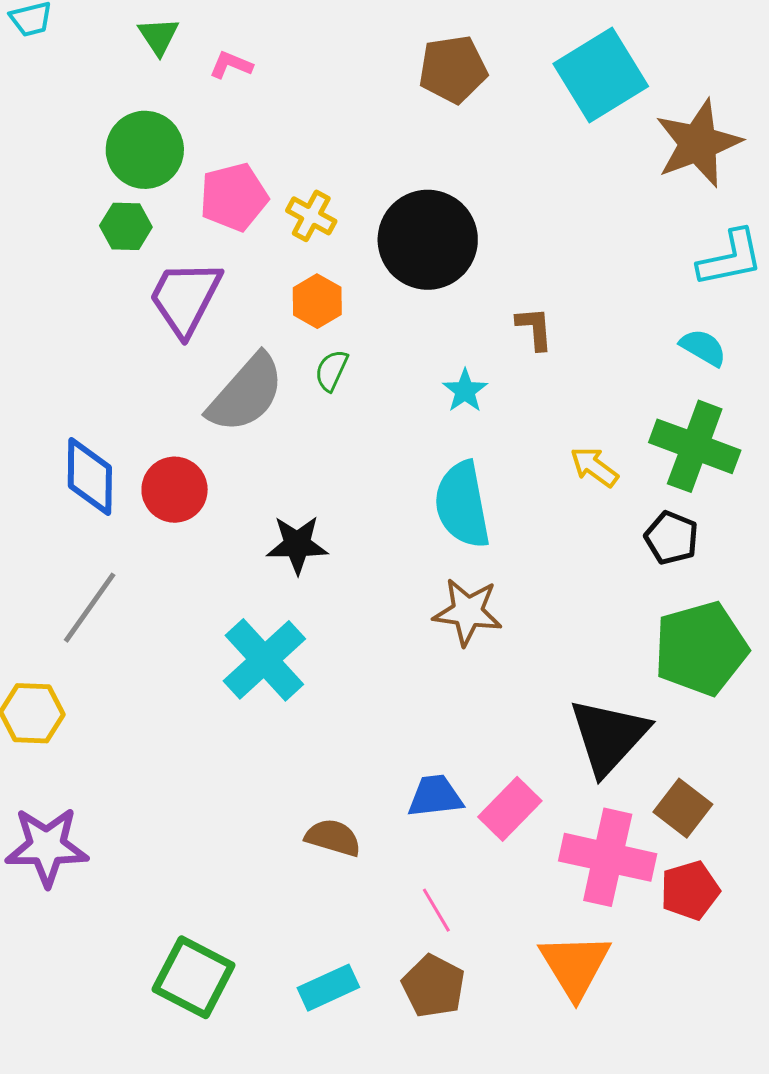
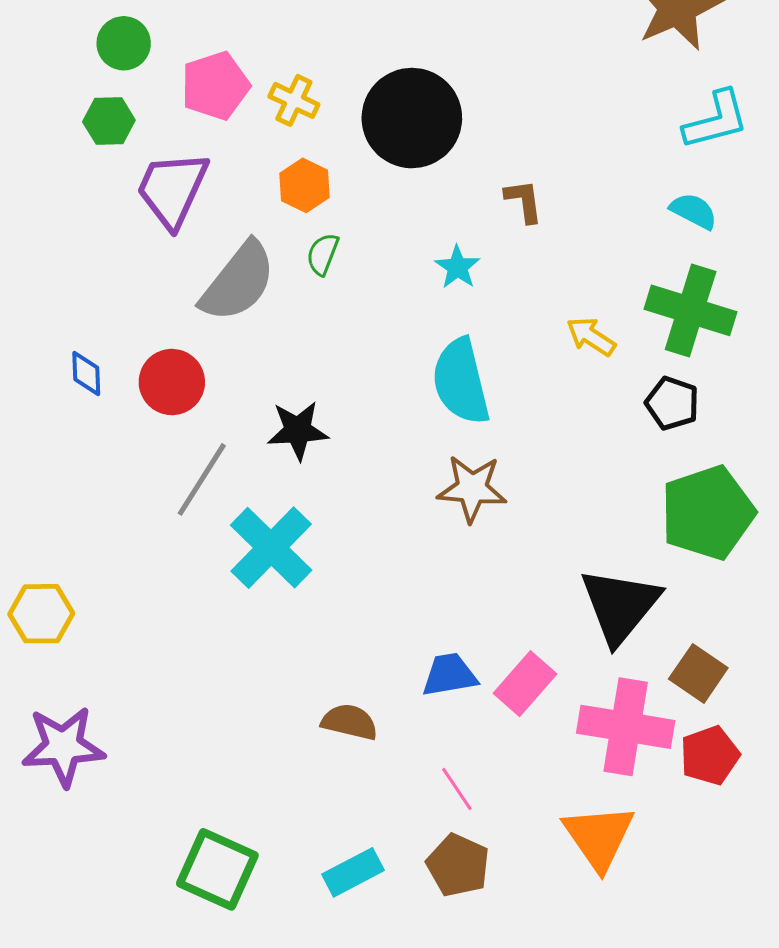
green circle: (145, 150) -> (124, 43), size x0.7
blue diamond: (90, 477) -> (86, 374), size x0.6
gray line: (90, 608) -> (202, 479), moved

